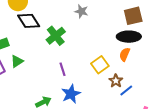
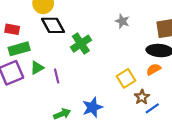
gray star: (81, 11) -> (122, 21), moved
orange semicircle: (125, 54) -> (154, 69), turned 32
purple line: (62, 69) -> (57, 76), moved

